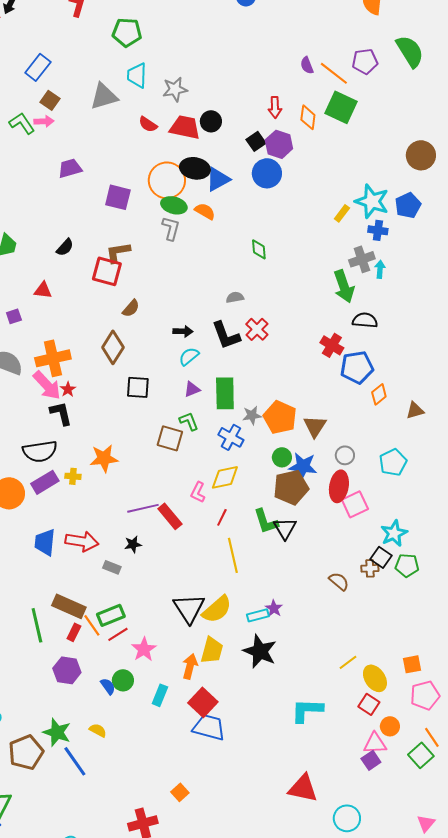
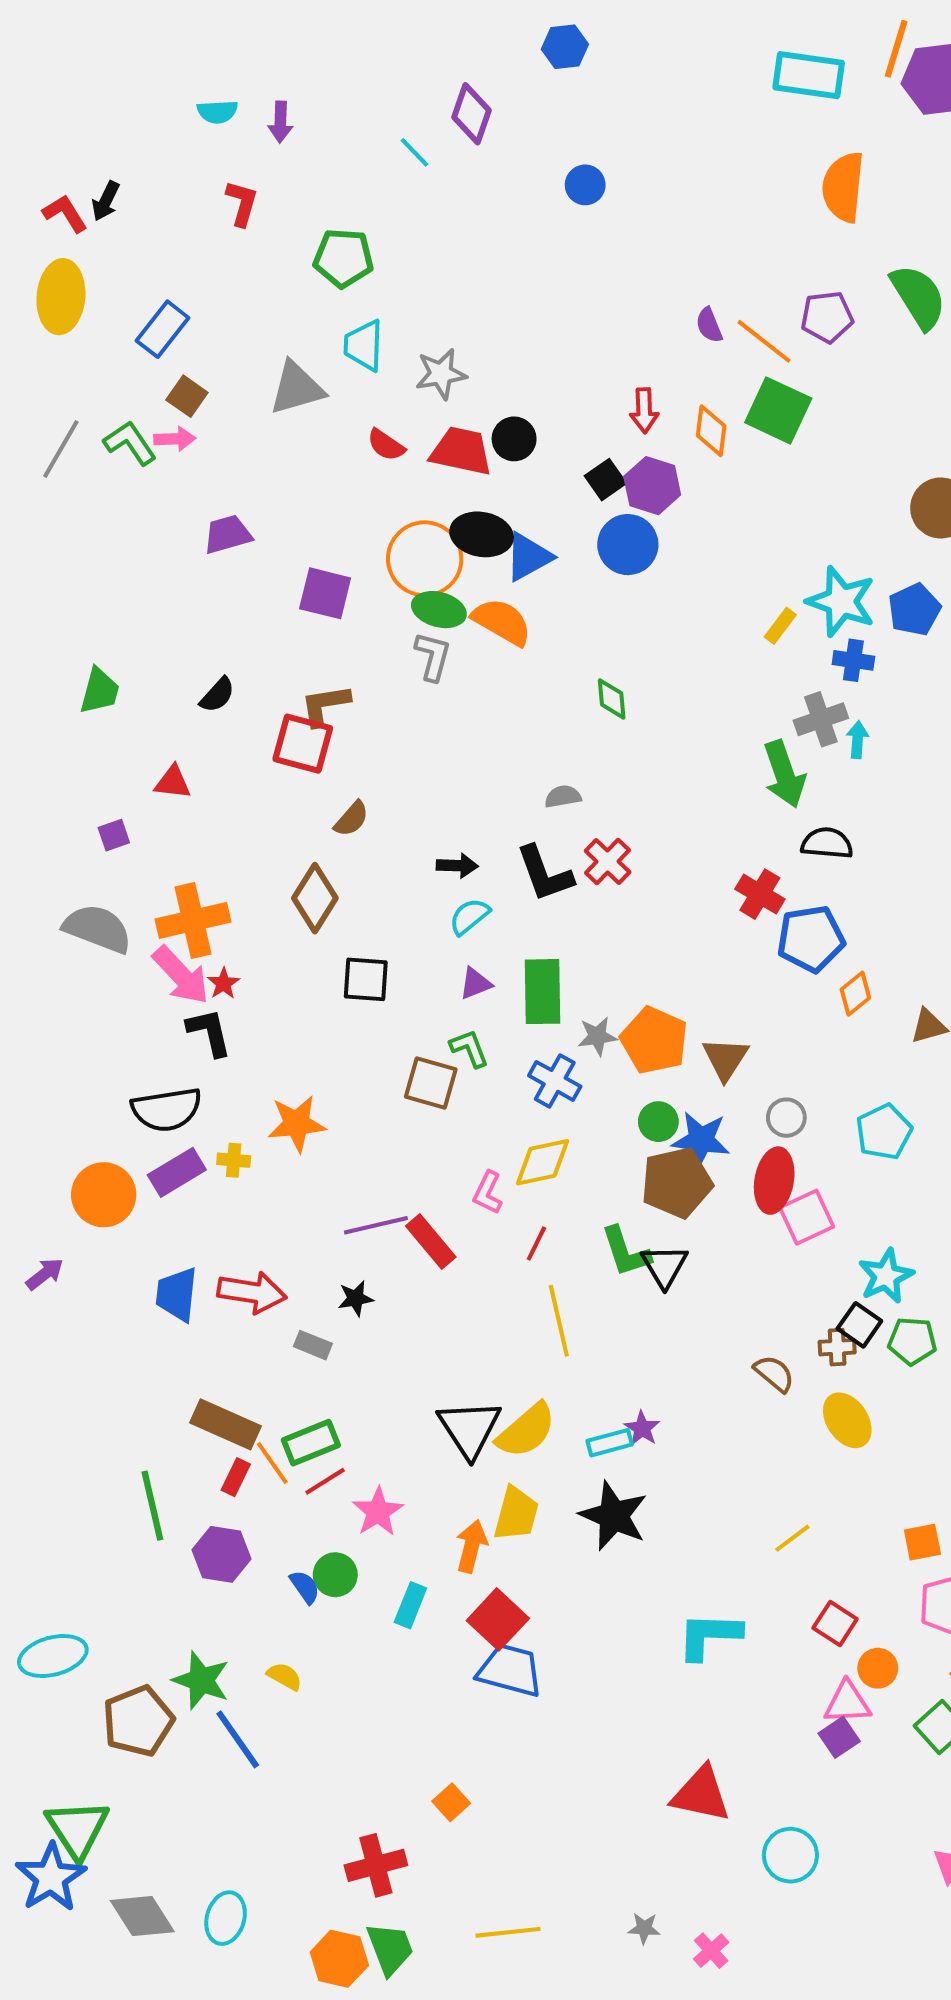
orange semicircle: (205, 211) -> (502, 622), size x1.4
green line: (37, 625) -> (152, 1506), moved
yellow ellipse: (375, 678) -> (847, 1420), moved

